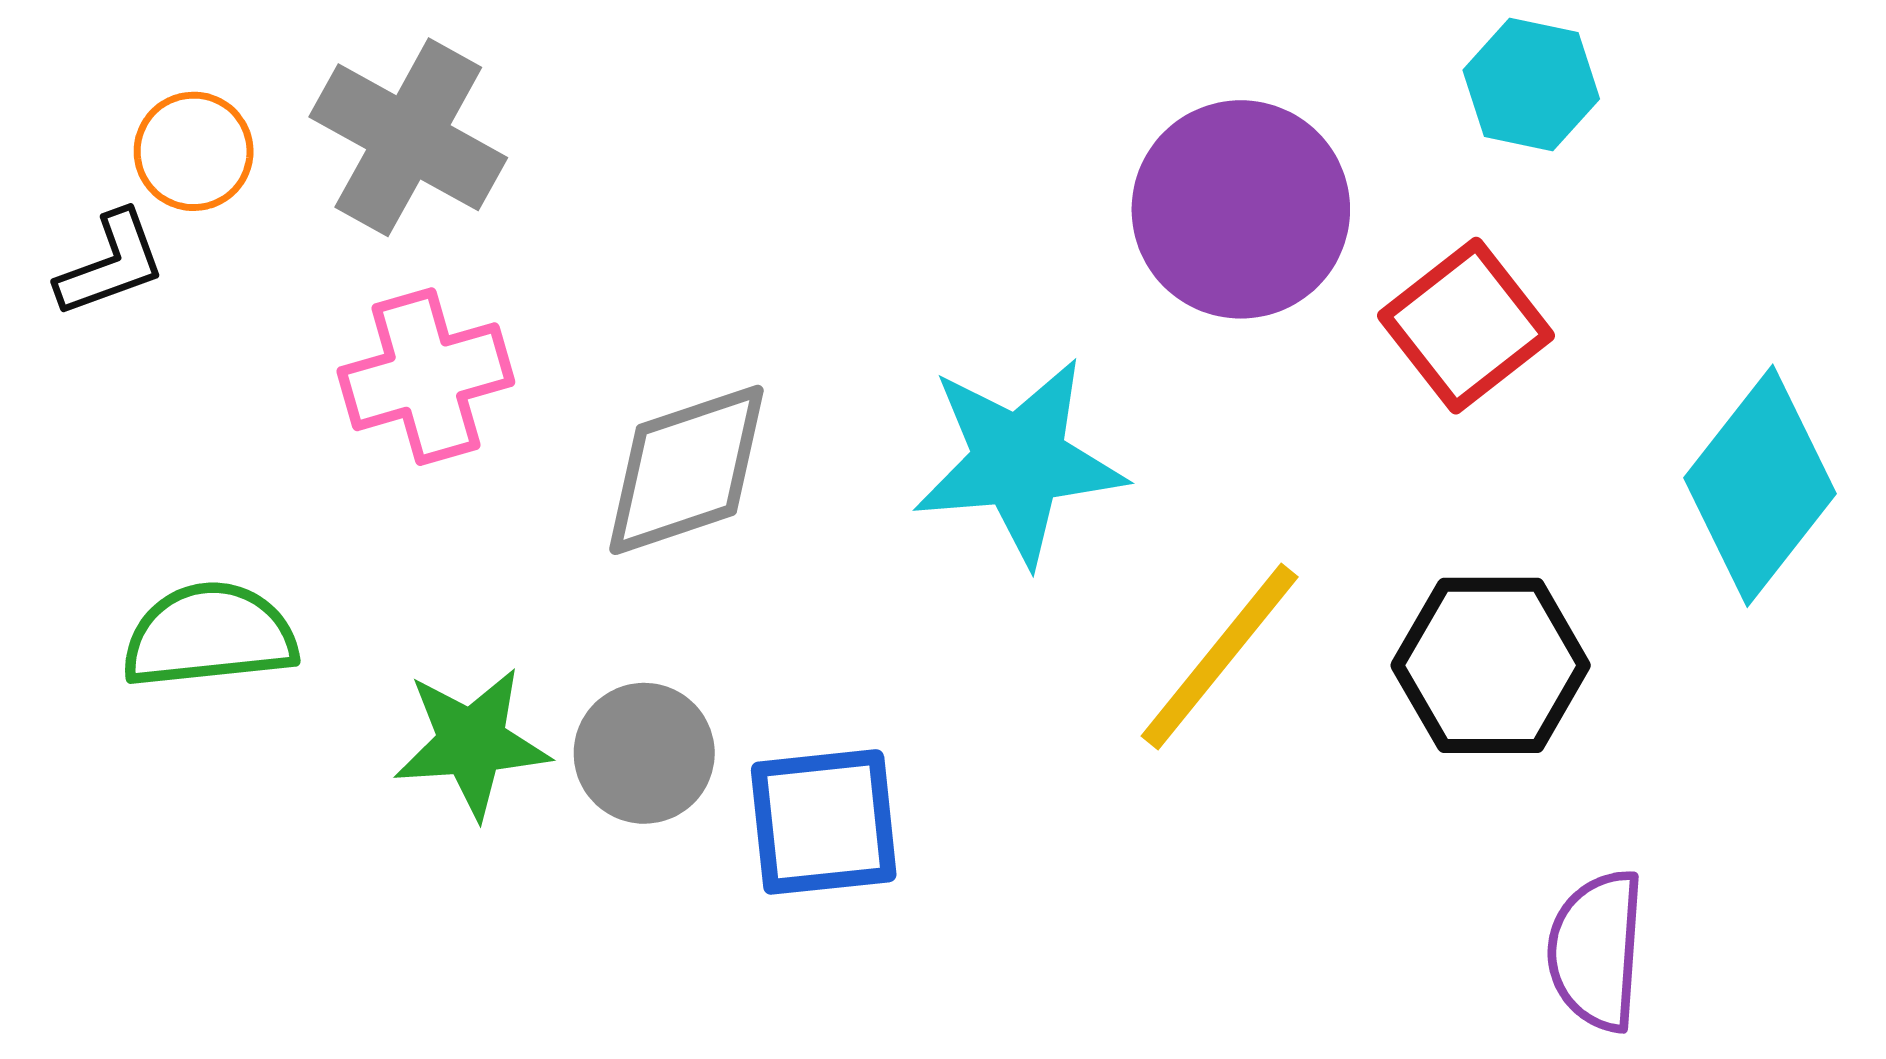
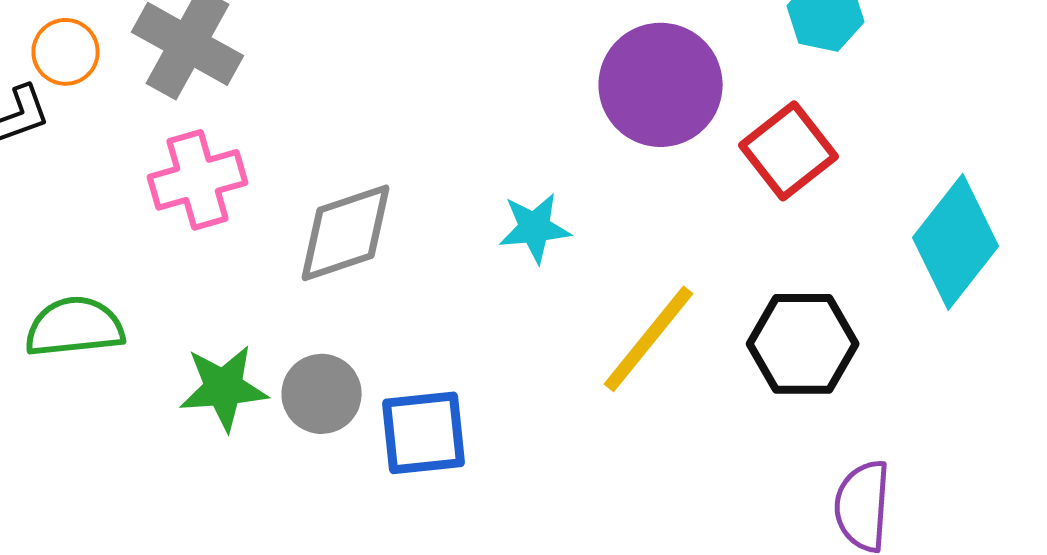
cyan star: (1019, 461) -> (535, 228), size x0.6

